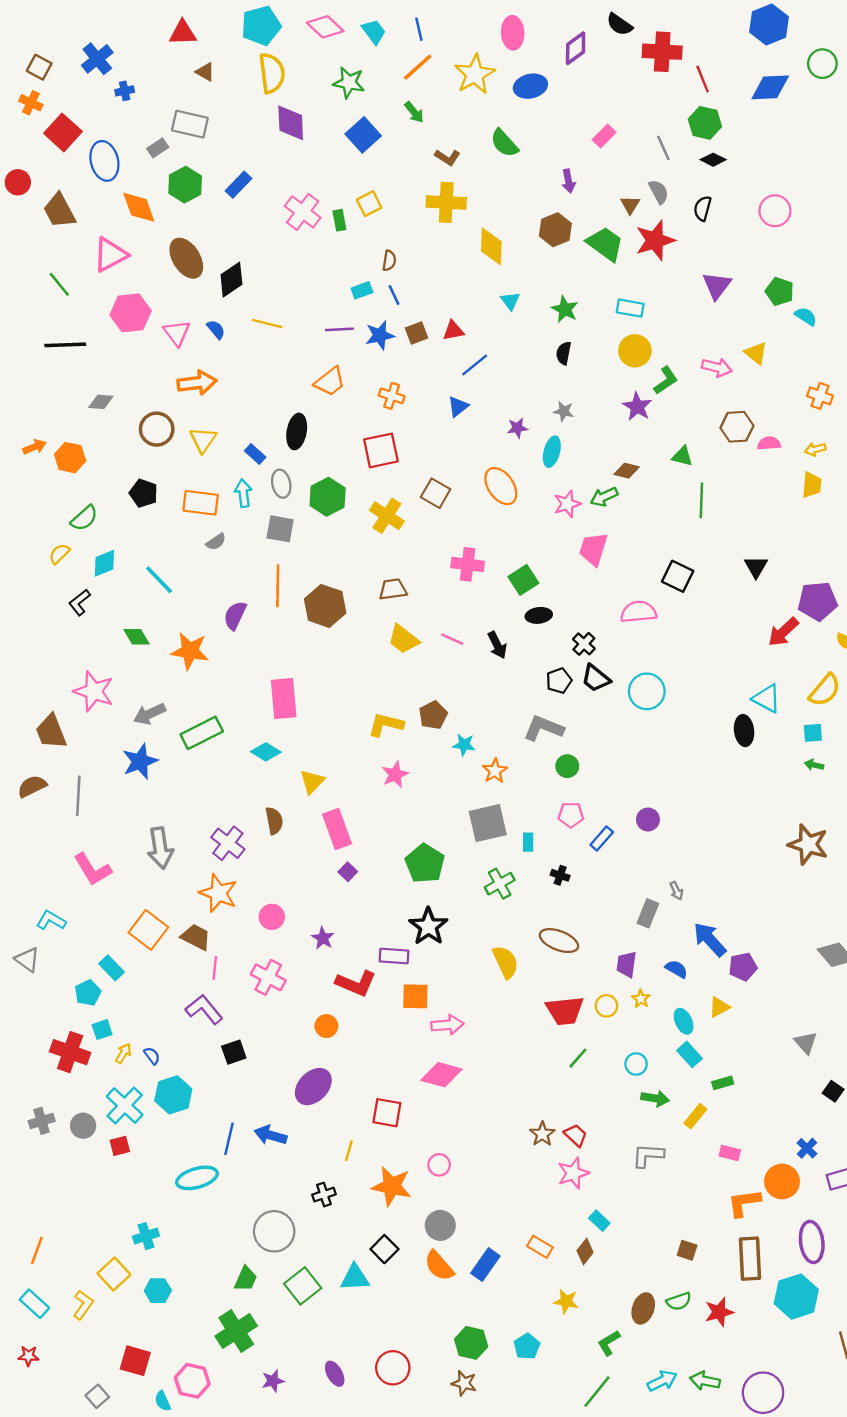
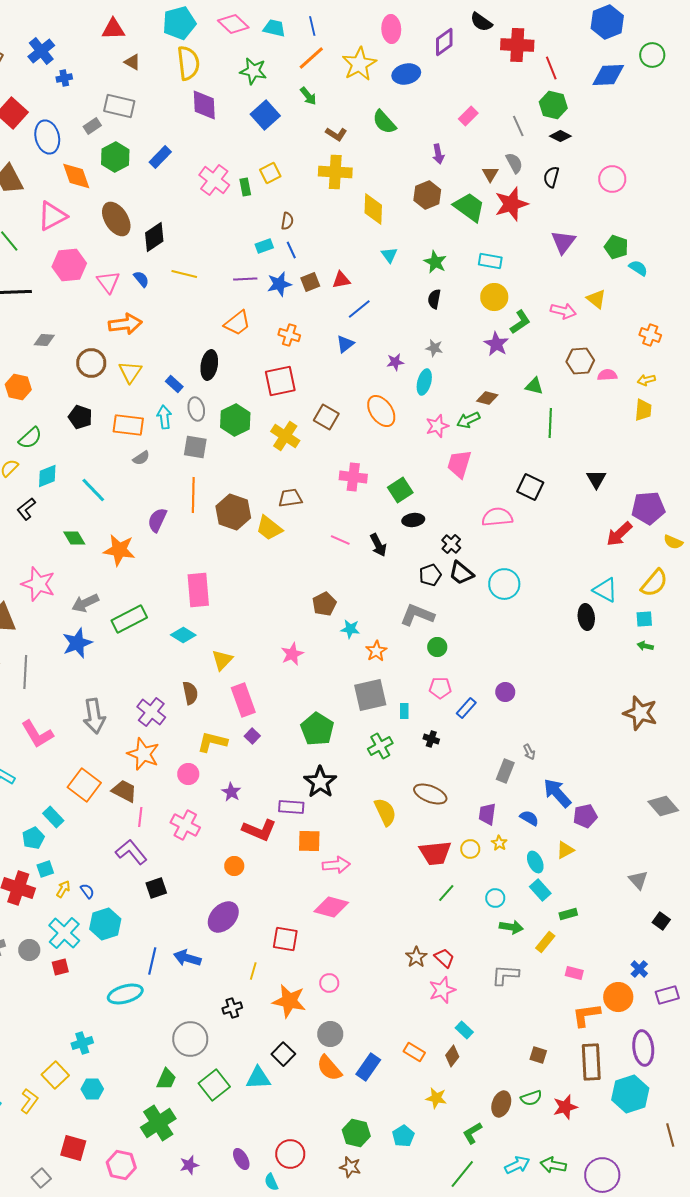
cyan trapezoid: (374, 32) -> (274, 28), turned -40
yellow trapezoid: (403, 639) -> (269, 528), moved
yellow L-shape: (386, 725) -> (212, 742), moved
cyan semicircle: (163, 1401) -> (271, 1182), moved

